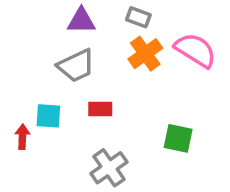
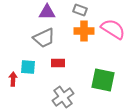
orange cross: (145, 54) -> (84, 31), turned 36
green square: (178, 138) -> (103, 80), size x1.4

